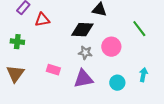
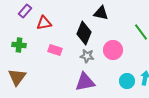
black diamond: (82, 30) -> (84, 33), turned -70
pink rectangle: (53, 70) -> (55, 50), moved
cyan circle: (117, 83) -> (127, 81), moved

